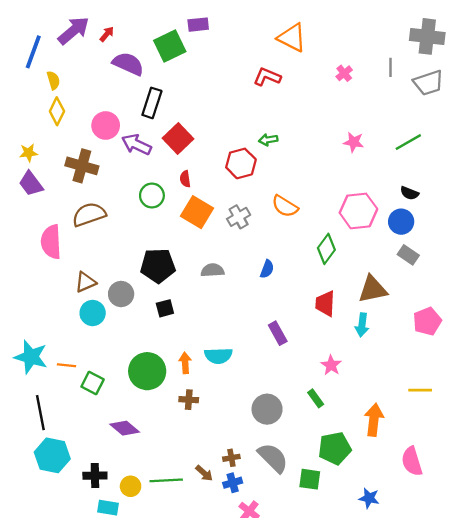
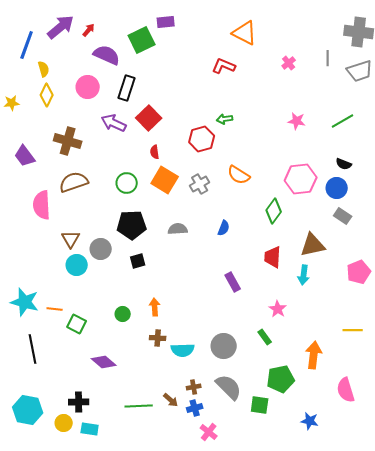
pink circle: (106, 125) -> (88, 87), moved
yellow star: (28, 153) -> (12, 103), moved
green circle: (152, 196) -> (127, 183), moved
brown triangle: (85, 282) -> (71, 239), turned -36
cyan semicircle: (218, 356) -> (183, 350), moved
green circle: (147, 371) -> (123, 314), size x0.5
cyan hexagon: (52, 455) -> (28, 410), moved
yellow circle: (131, 486) -> (64, 423), moved

